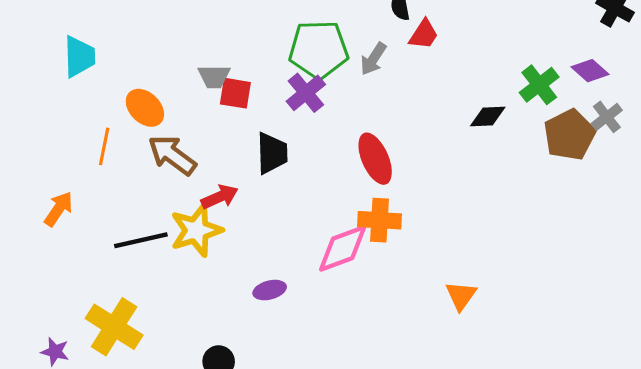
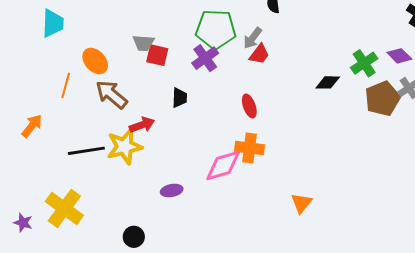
red trapezoid: (424, 34) -> (259, 54), moved
black trapezoid: (272, 153) -> (179, 98), size x0.7
red ellipse: (375, 159) -> (249, 106), size x0.7

